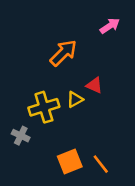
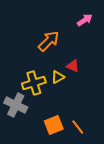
gray cross: (21, 136) -> (16, 105), size x1.6

